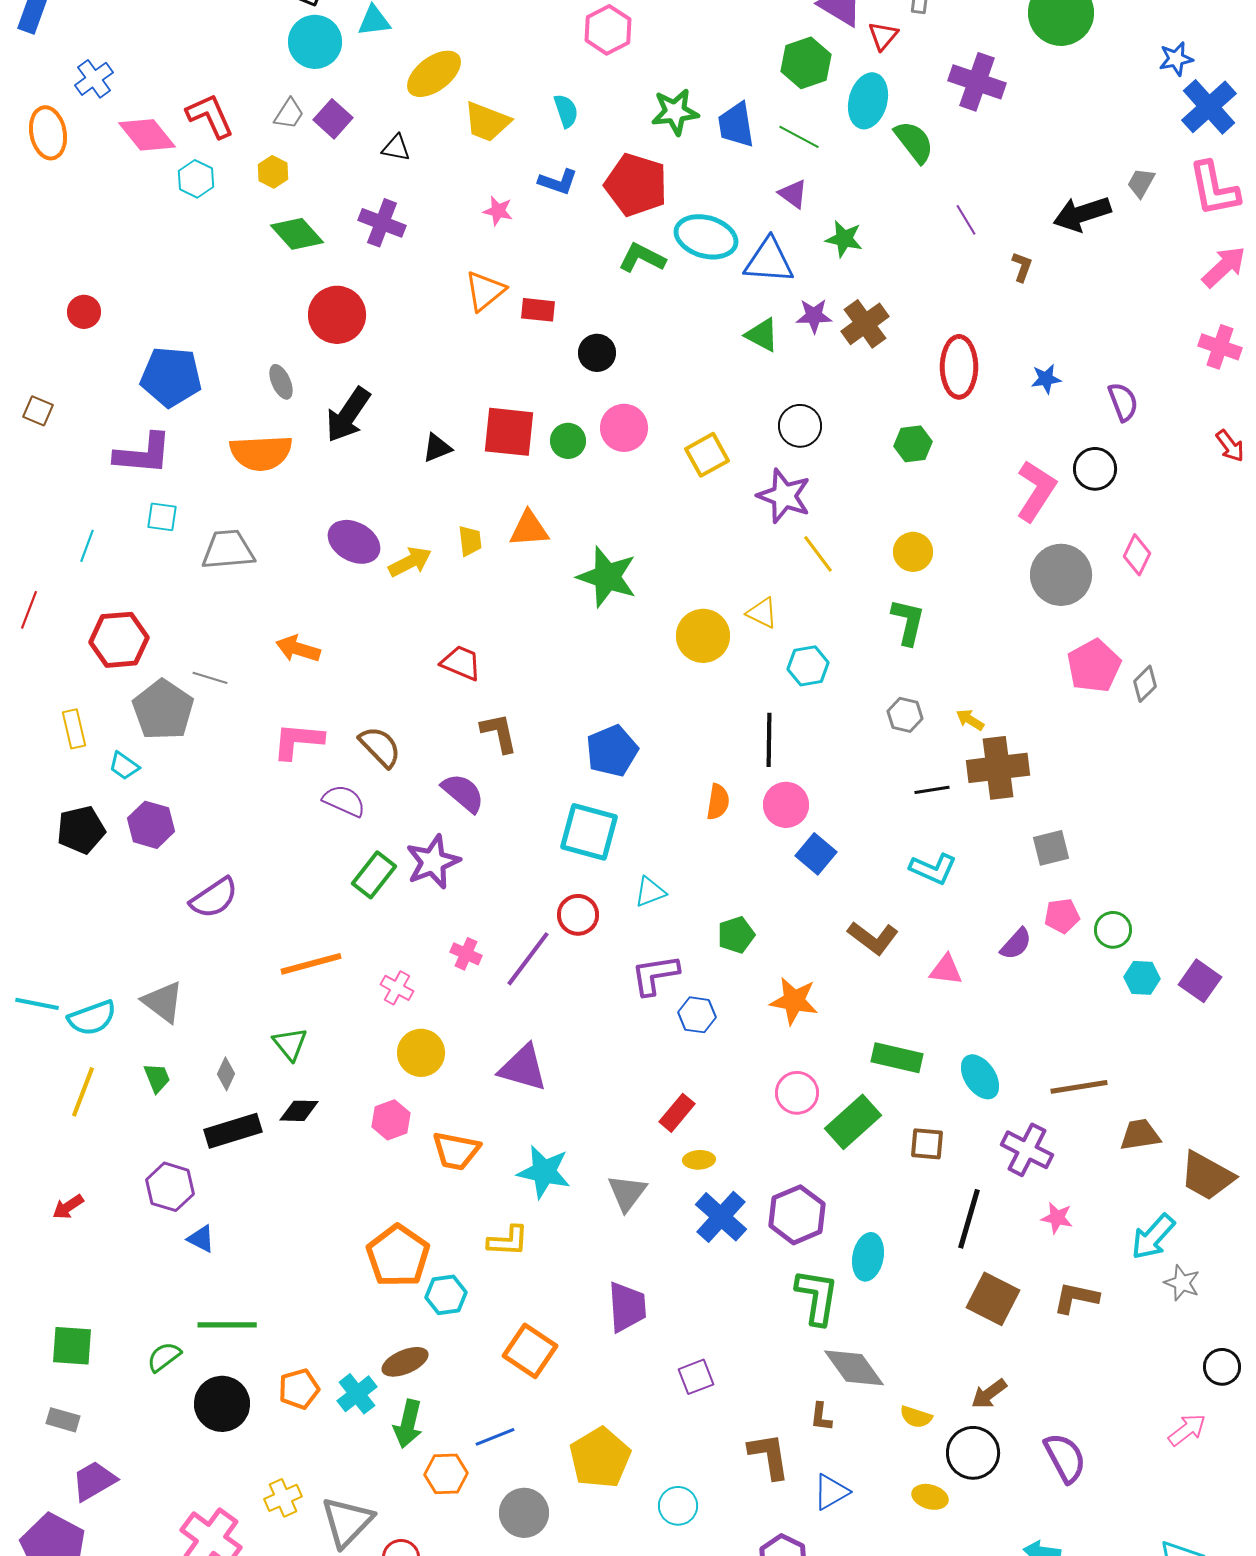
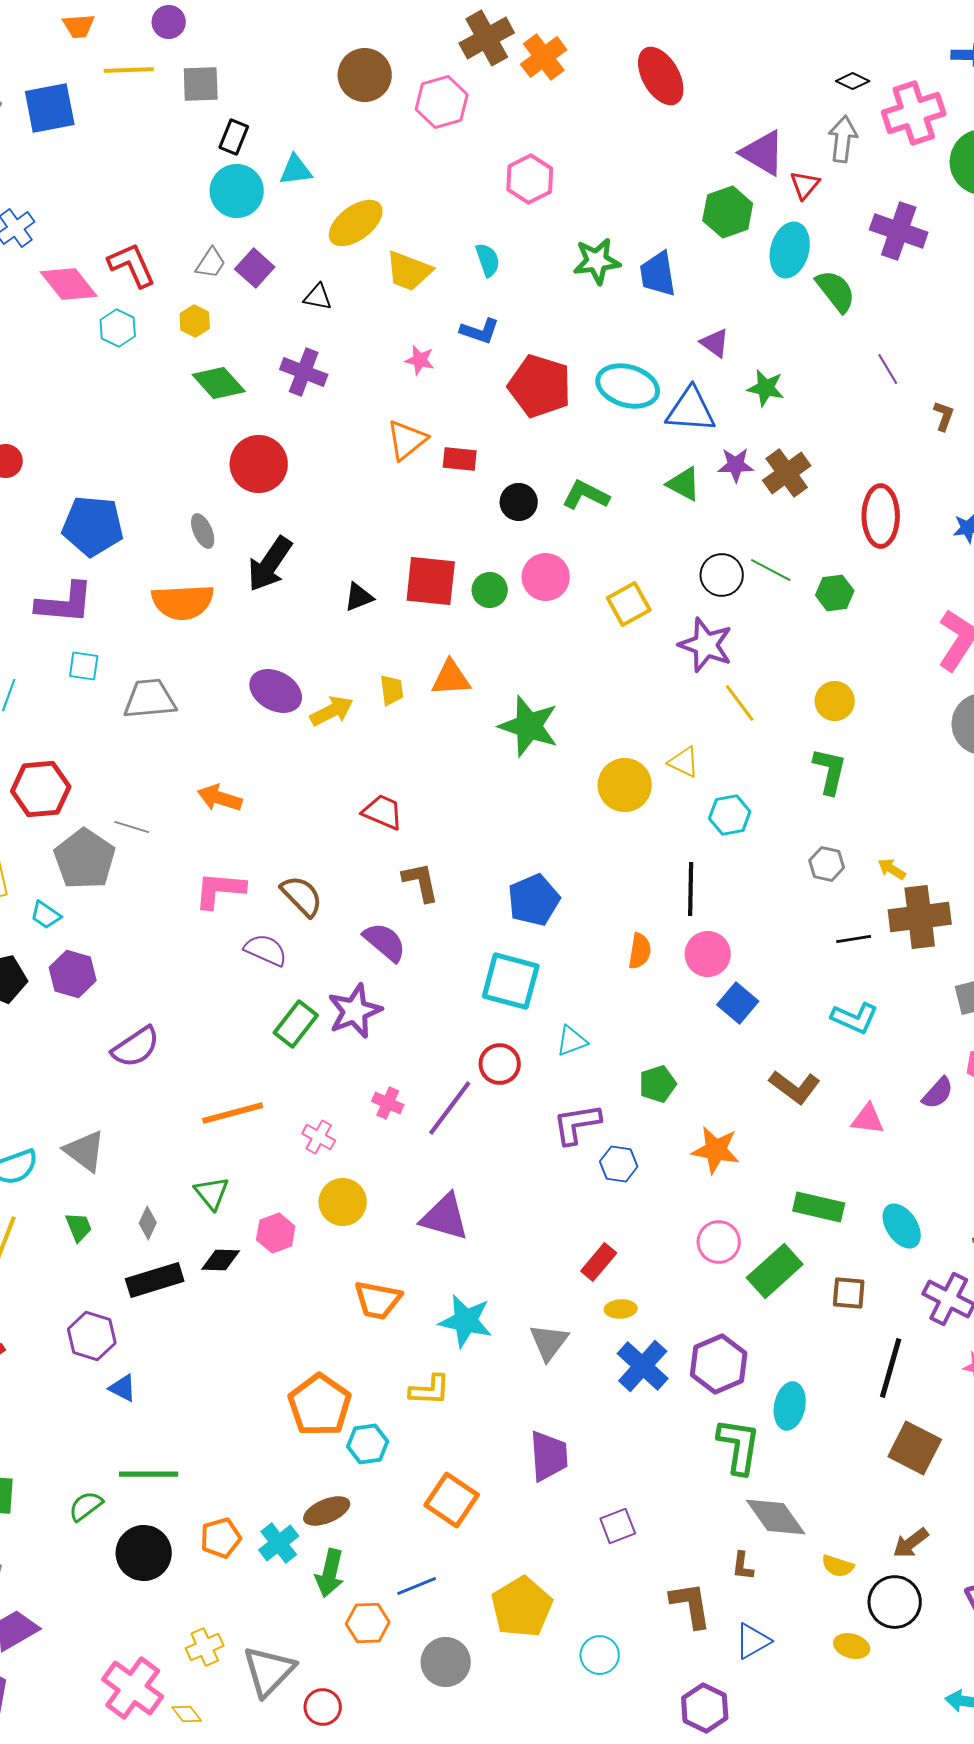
green line: (799, 137) -> (771, 570), moved
red pentagon: (636, 185) -> (540, 386), moved
green L-shape: (642, 258) -> (586, 495), moved
pink hexagon: (391, 1120) -> (276, 1233), moved

